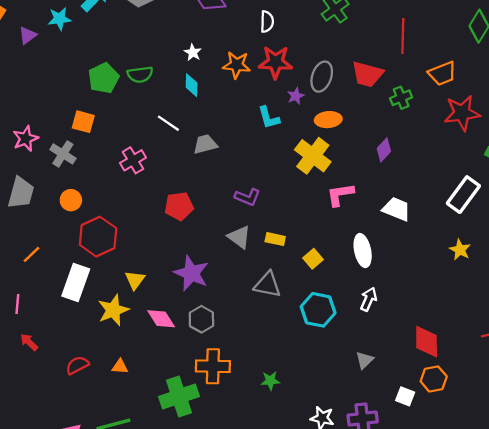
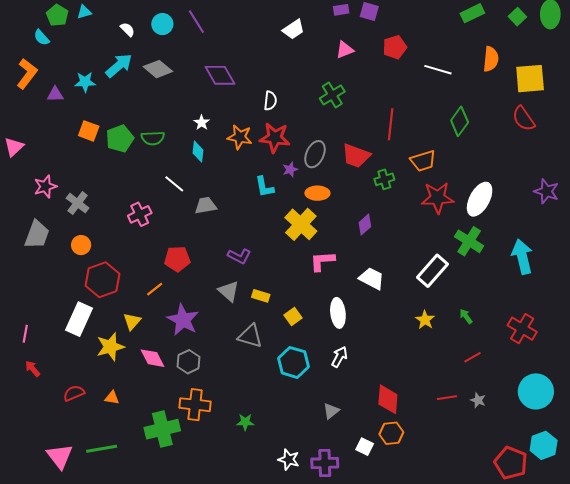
purple triangle: (28, 35) -> (55, 94), turned 30
orange square: (83, 122) -> (89, 131), moved
orange line: (32, 254) -> (155, 289), moved

